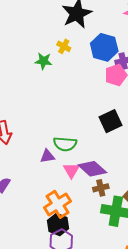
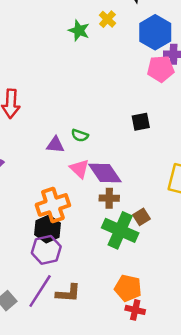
black square: (111, 121) -> (141, 122), size x0.7
green semicircle: (65, 144) -> (80, 135), size x0.6
pink triangle: (71, 170) -> (79, 169), turned -30

